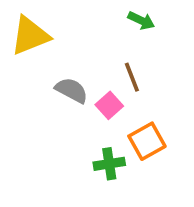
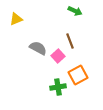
yellow triangle: (30, 36) -> (16, 19), size x0.6

